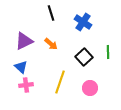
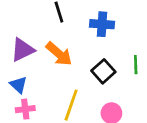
blue cross: (83, 22) -> (102, 24), turned -30
orange arrow: (51, 44) -> (59, 54), size x1.5

